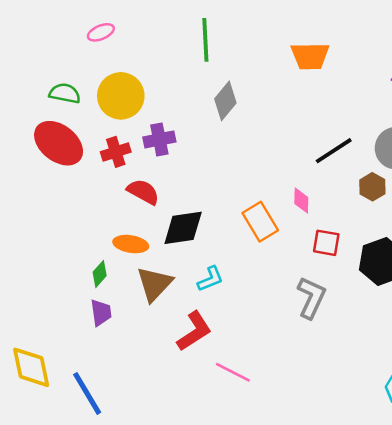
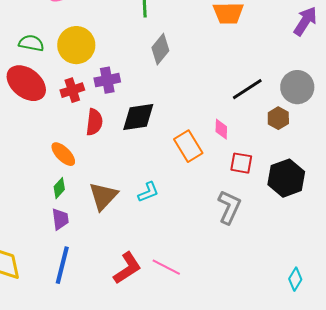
red semicircle: (143, 192) -> (94, 122), turned 68
black diamond: (183, 228) -> (138, 117), moved
orange ellipse: (131, 244) -> (63, 154), moved, turned 36
red L-shape: (194, 331) -> (127, 268), moved
blue line: (87, 393) -> (62, 265), moved, turned 45

